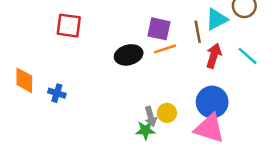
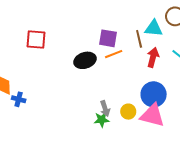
cyan triangle: (217, 19) -> (154, 28), turned 36
blue cross: (57, 93) -> (19, 99), moved
yellow circle: (167, 113) -> (128, 112), moved

